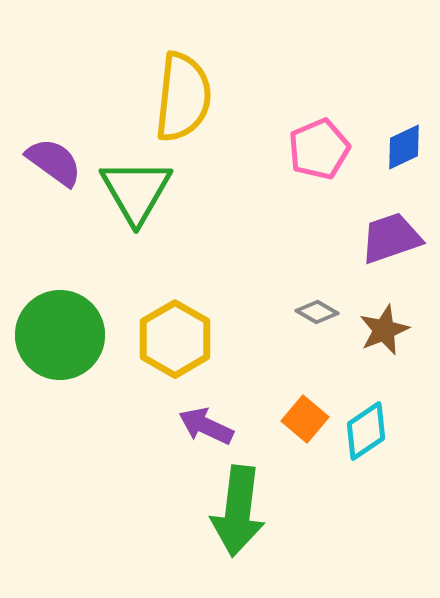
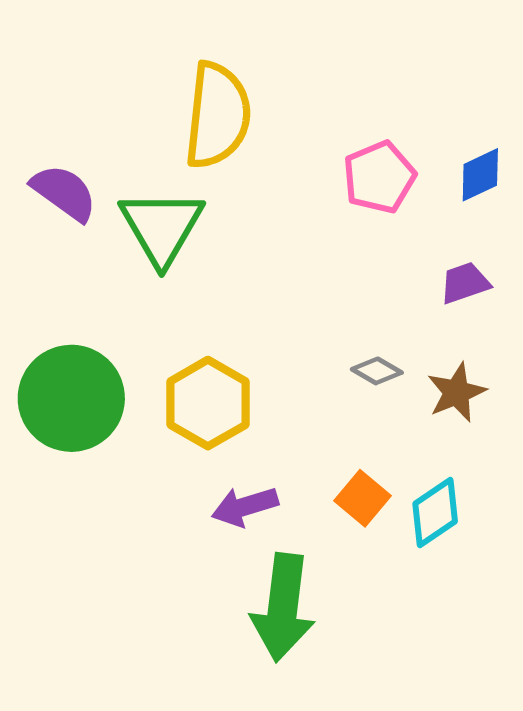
purple trapezoid: (391, 238) -> (465, 283), size x0.7
purple arrow: (206, 426) -> (245, 507), turned -42

